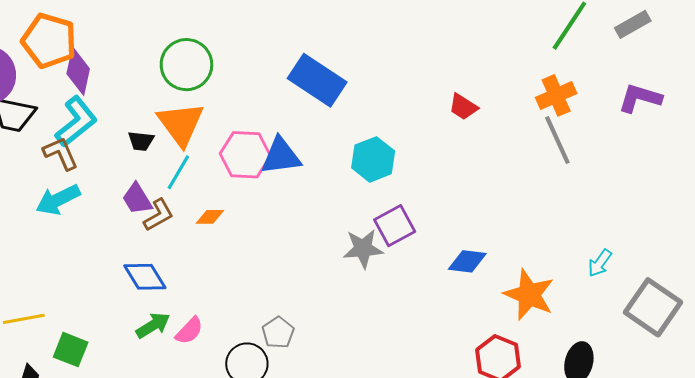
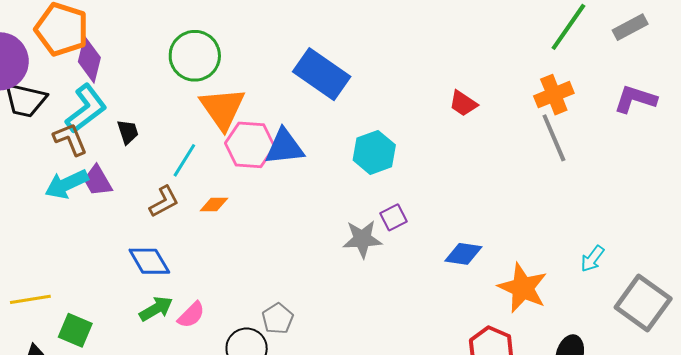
orange triangle: (181, 124) -> (222, 108), moved
black trapezoid: (141, 141) -> (128, 132), moved, turned -116
purple trapezoid: (137, 199) -> (97, 181), moved
purple square: (395, 226) -> (394, 217), size x0.7

